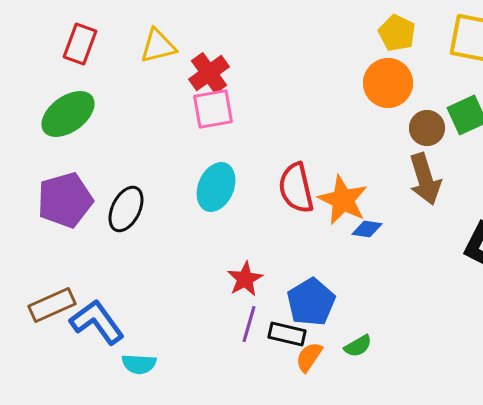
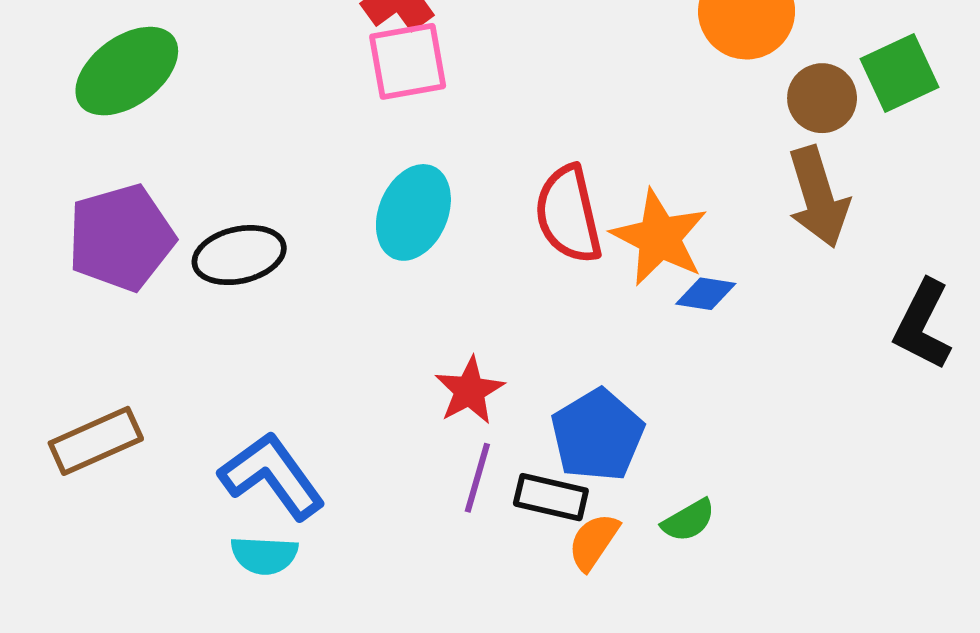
black ellipse: (126, 209) -> (239, 255), turned 51
blue L-shape: (97, 322) -> (272, 476), moved

